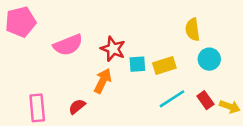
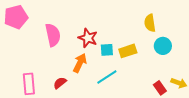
pink semicircle: (68, 45) -> (53, 35), turned -80
cyan line: (172, 99) -> (107, 77), moved
red rectangle: (205, 100) -> (160, 88), moved

